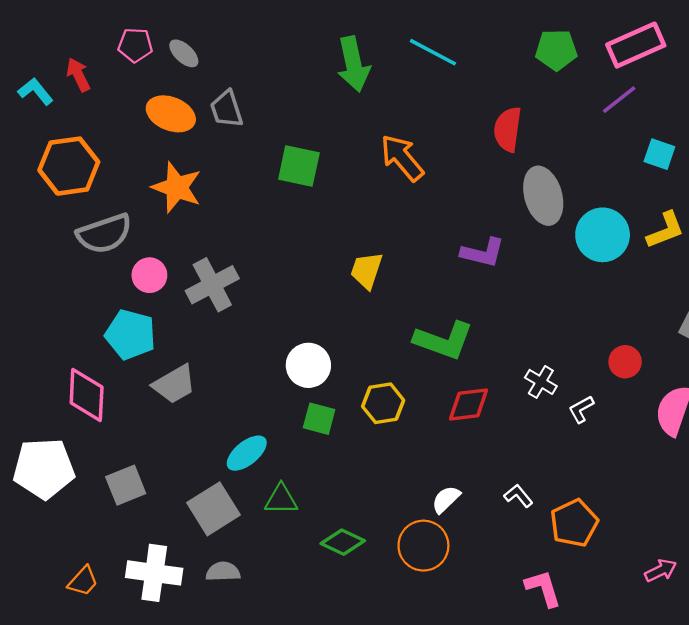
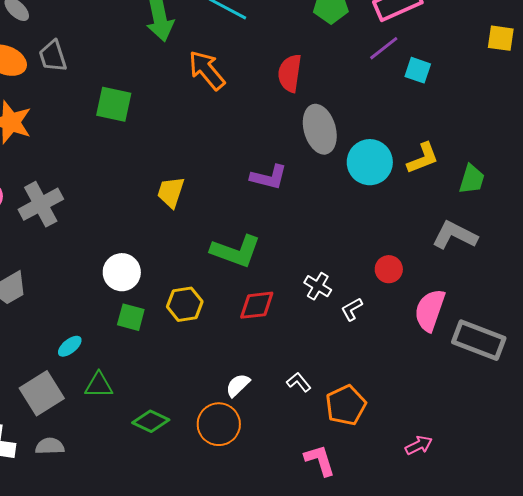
cyan square: (659, 154) -> (418, 70), moved
orange arrow: (402, 158) -> (207, 70), moved
cyan ellipse: (247, 453) -> (70, 346), size x0.7

